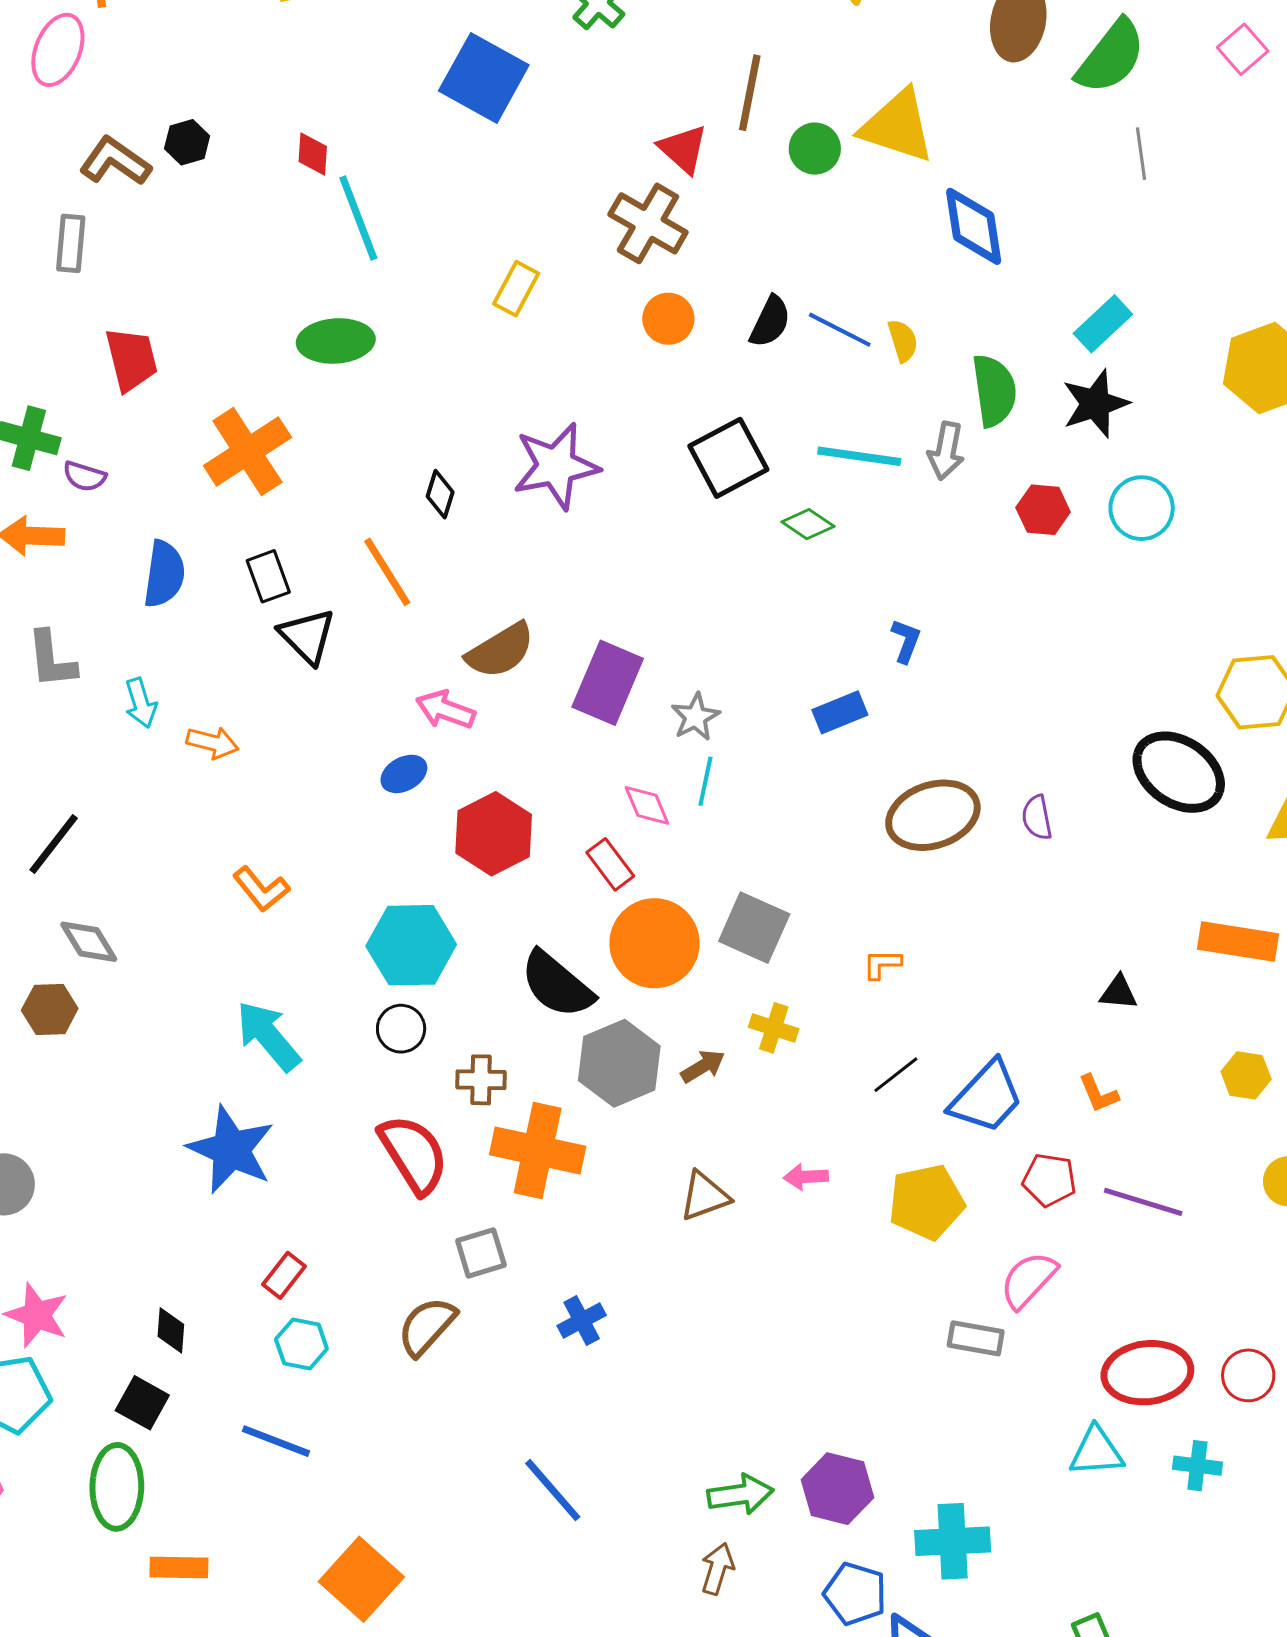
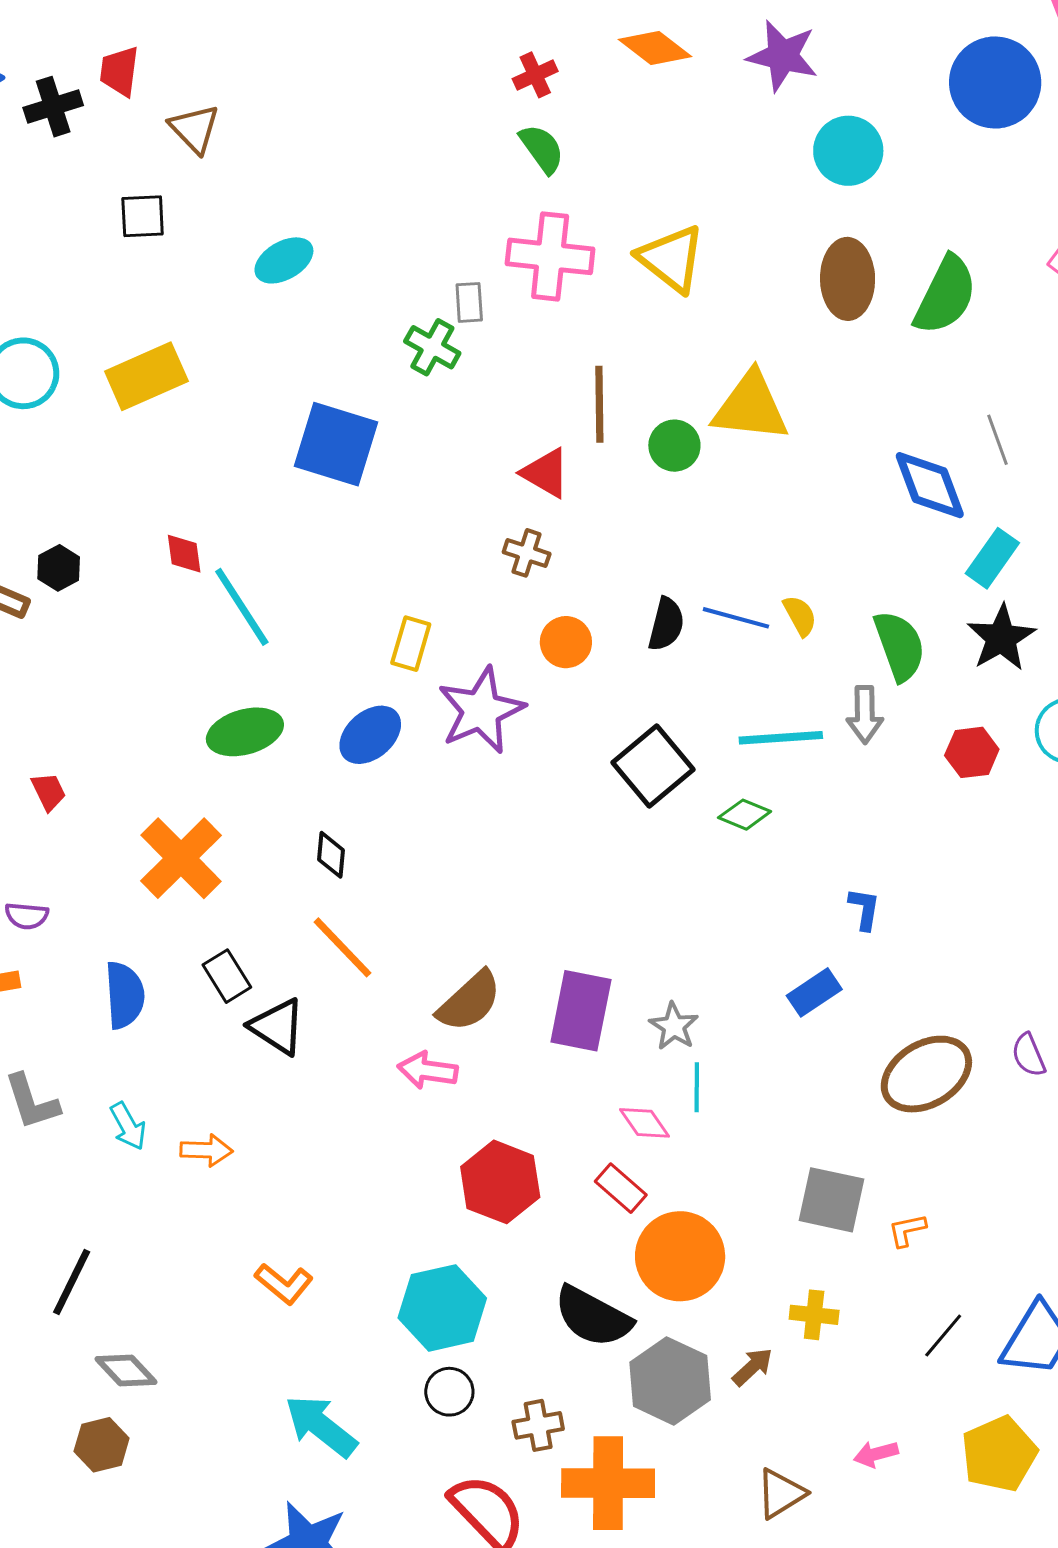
gray line: (1141, 154) -> (998, 440), moved
brown cross: (648, 223) -> (527, 553), size x0.6
blue diamond: (974, 226) -> (930, 485), moved
red trapezoid: (131, 359) -> (49, 792), size x0.6
purple star: (556, 466) -> (481, 710), moved
black diamond: (440, 494) -> (331, 855), moved
blue ellipse: (404, 774) -> (370, 735), moved, size x1.4
gray square: (754, 928) -> (831, 1200), moved

